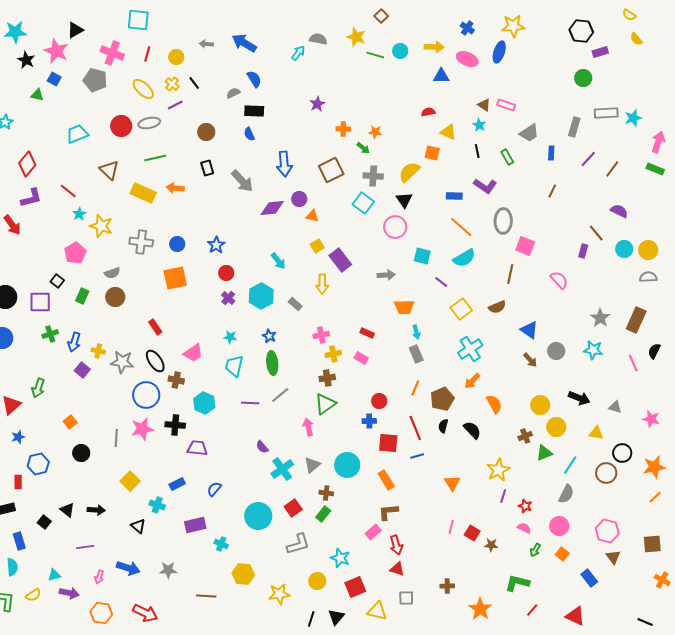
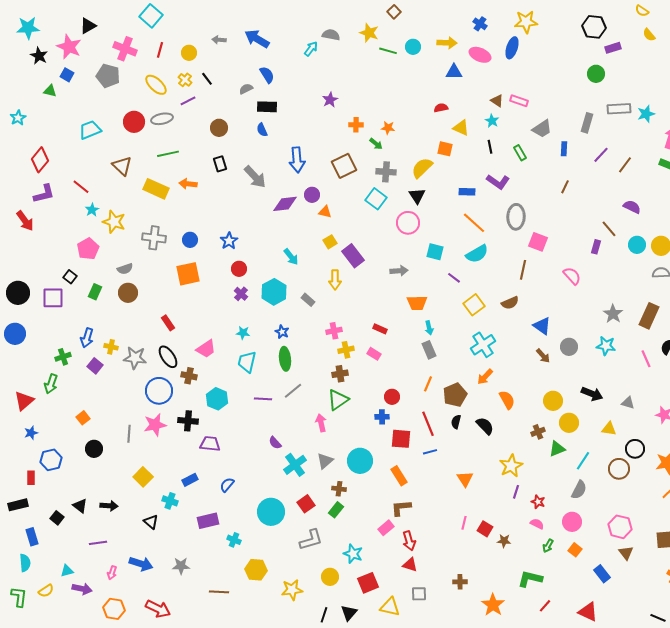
cyan square: (138, 20) -> (151, 16), turned 35
green cross: (50, 334) -> (63, 357), moved

